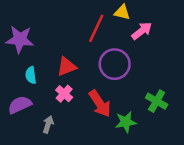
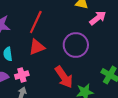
red line: (96, 28) -> (36, 22), moved
pink cross: (64, 94) -> (22, 75), moved, turned 32

